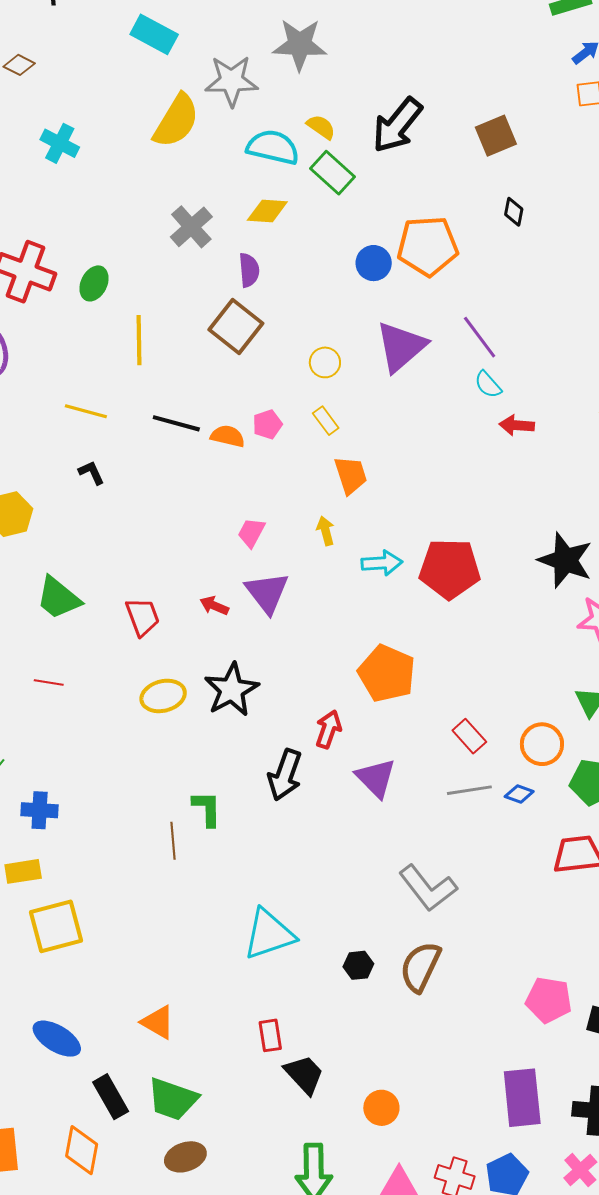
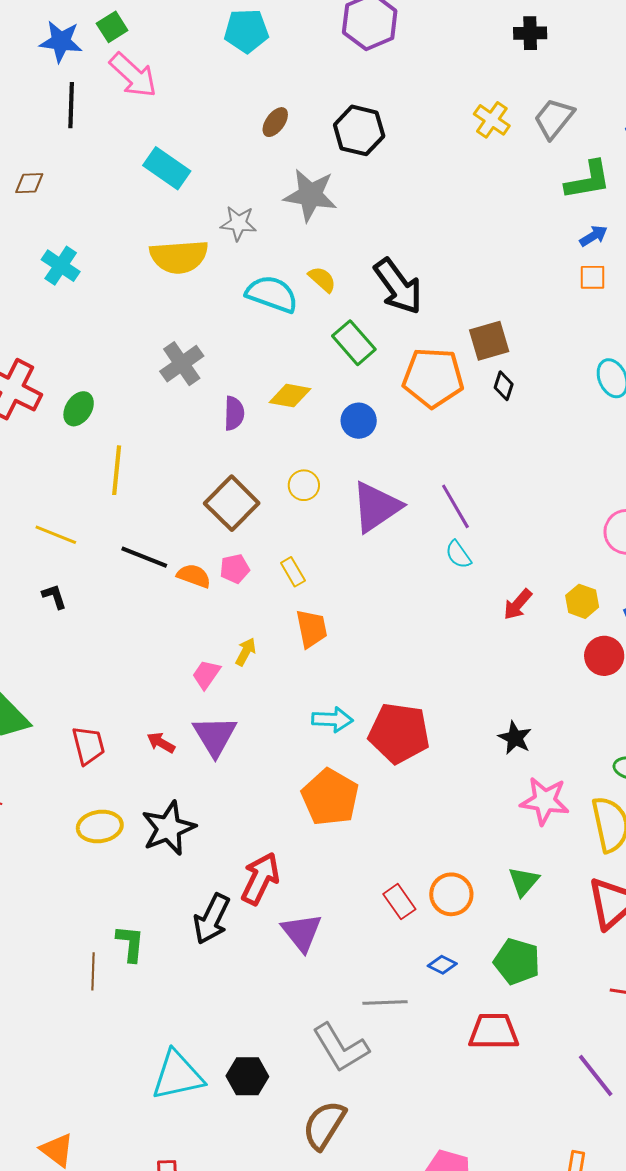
brown diamond: (19, 65) -> (29, 183), turned -36
gray star: (232, 81) -> (238, 223), size x0.7
yellow semicircle: (176, 121) -> (179, 257), turned 48
black arrow: (397, 125) -> (398, 286), turned -82
brown square: (496, 136) -> (489, 341), moved
green rectangle: (333, 173) -> (354, 343), moved
yellow diamond: (267, 211) -> (290, 396), moved
orange pentagon: (428, 246) -> (433, 378), moved
brown square: (236, 326) -> (232, 503), moved
yellow circle: (325, 362) -> (304, 485), moved
red arrow: (517, 425) -> (518, 604), moved, turned -60
yellow arrow: (326, 531) -> (246, 652), moved, turned 36
black star: (565, 560) -> (515, 738), size x0.6
orange pentagon: (387, 673) -> (330, 797), moved
red arrow: (328, 729) -> (260, 879), size x1.4
orange circle: (542, 744) -> (451, 894), moved
gray line: (469, 790) -> (385, 1003), moved
black hexagon: (358, 965) -> (247, 1076), moved, size x1.4

